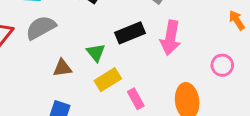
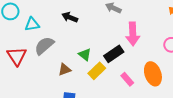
black rectangle: (130, 33) -> (114, 54), moved
pink rectangle: (136, 99) -> (127, 79), moved

